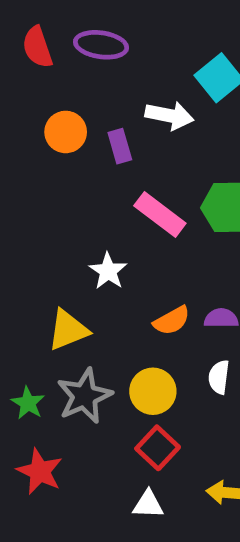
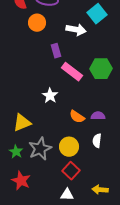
orange circle: (66, 132) -> (37, 23), moved
purple rectangle: (120, 146) -> (56, 51), moved
orange semicircle: (172, 321) -> (77, 117), turned 63
yellow triangle: (68, 330) -> (22, 123), moved

